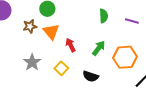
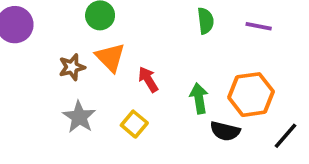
brown star: (30, 26) -> (72, 67), moved
green arrow: (99, 48) -> (199, 98), moved, turned -42
black semicircle: (91, 76) -> (225, 131), moved

